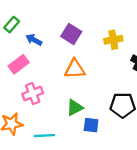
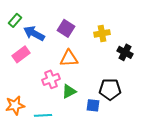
blue arrow: (34, 40) -> (34, 33), size x1.5
pink cross: (33, 94) -> (51, 79), moved
blue square: (91, 125) -> (93, 105), moved

